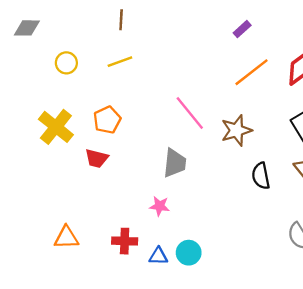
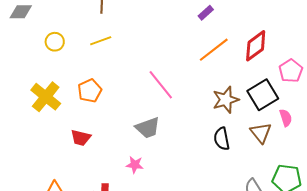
brown star: (236, 130) -> (226, 100), moved
red trapezoid: (97, 158) -> (81, 138), moved
gray trapezoid: (175, 163) -> (148, 128), turned 64

